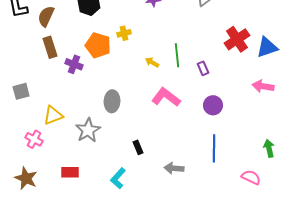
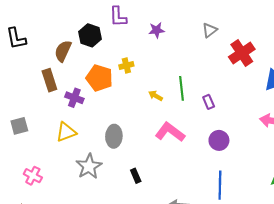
brown semicircle: (46, 16) -> (63, 51), moved
red cross: (237, 39) -> (242, 53), moved
yellow triangle: (53, 115) -> (66, 132), moved
black rectangle: (138, 147) -> (136, 176), moved

